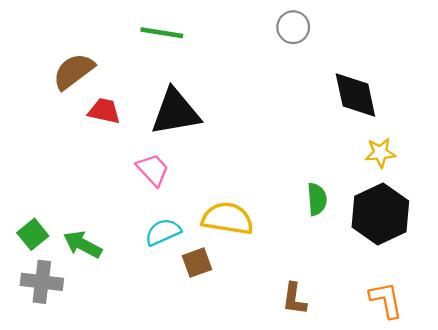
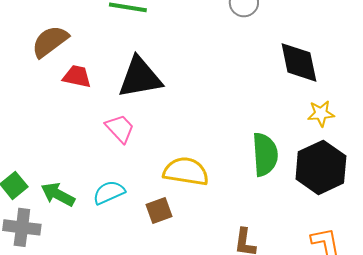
green semicircle: (317, 199) -> (265, 154), size x1.5
cyan semicircle: (163, 232) -> (109, 192), moved

